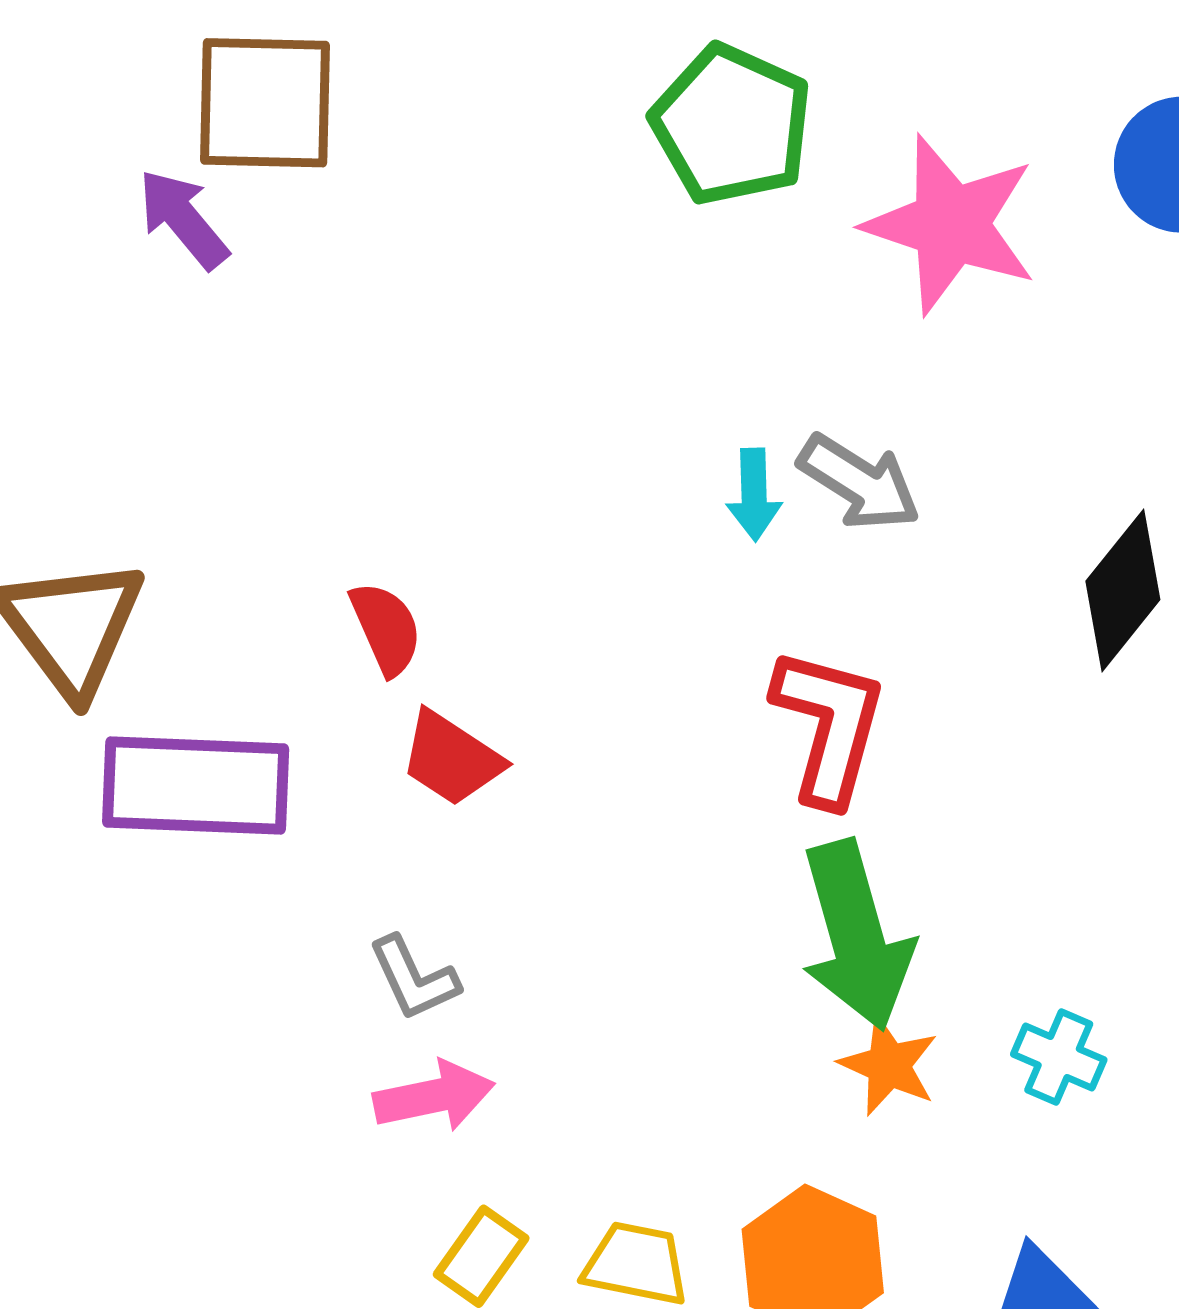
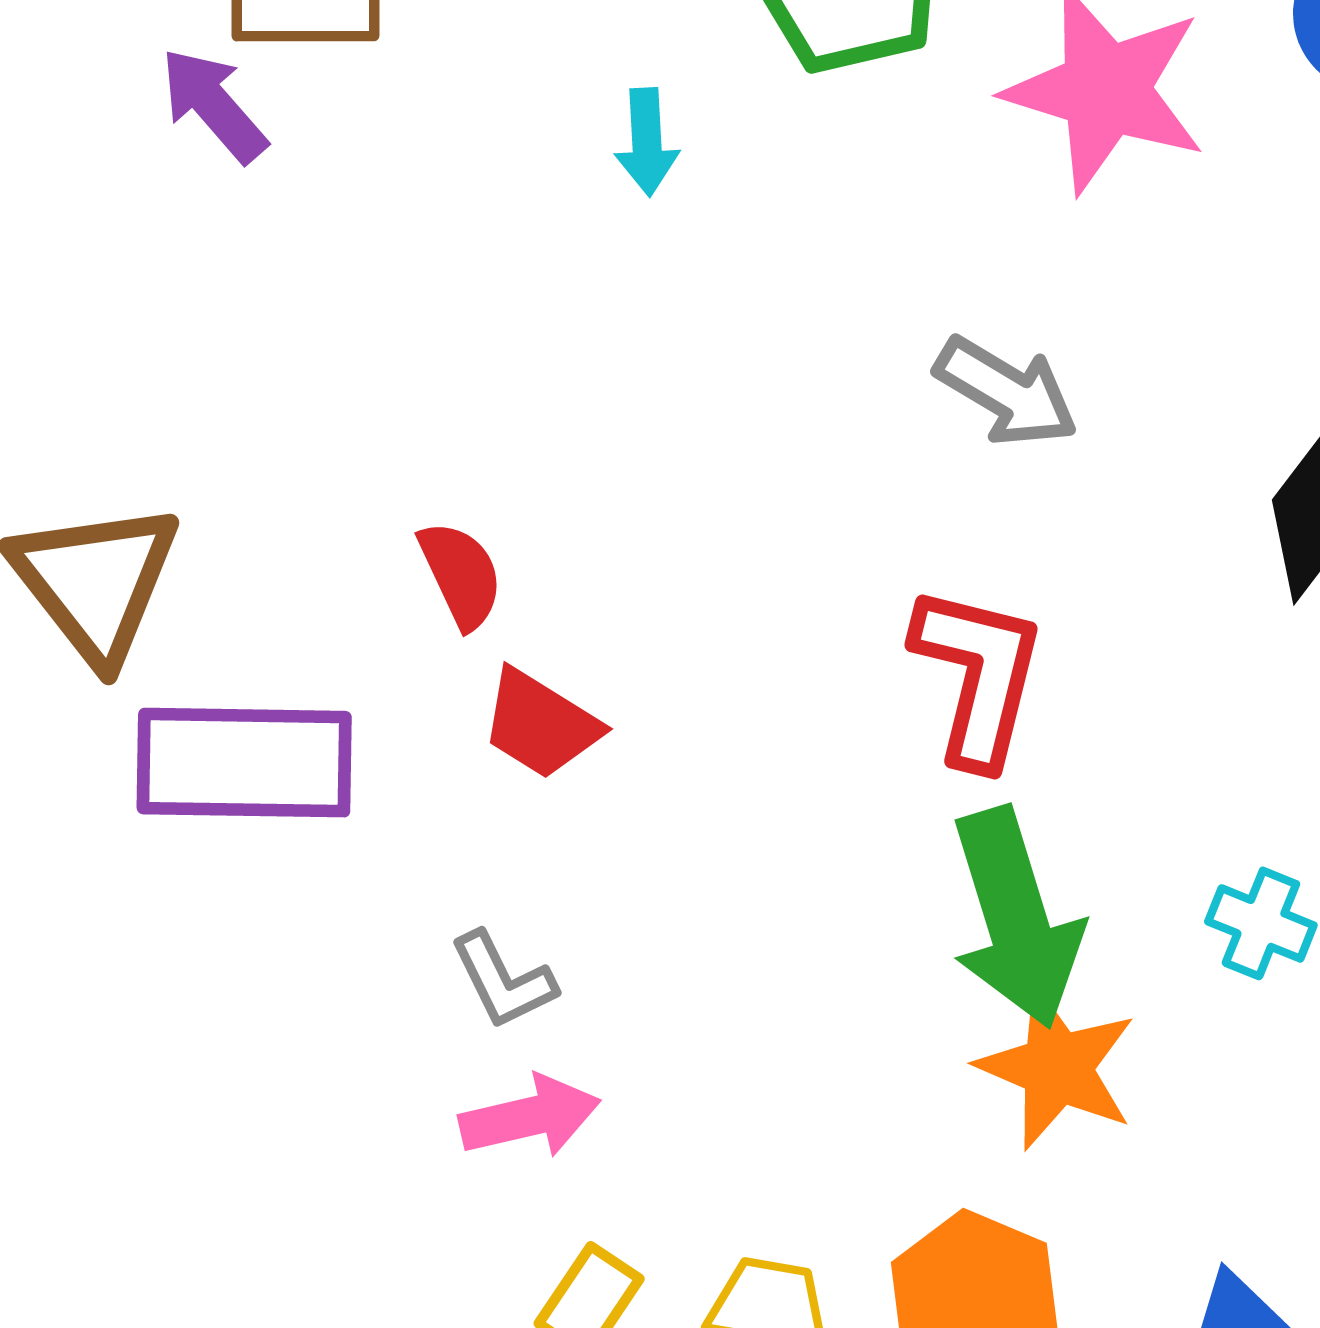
cyan arrow: (754, 495) -> (647, 142), moved
cyan cross: (1059, 1057) -> (1261, 923), moved
orange star: (889, 1065) -> (1057, 1068), size x1.4

